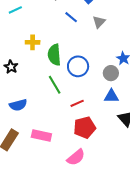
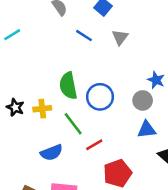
yellow cross: (33, 42) -> (42, 109), moved
red line: (77, 103) -> (94, 145), moved
blue semicircle: (18, 105) -> (52, 153), moved

